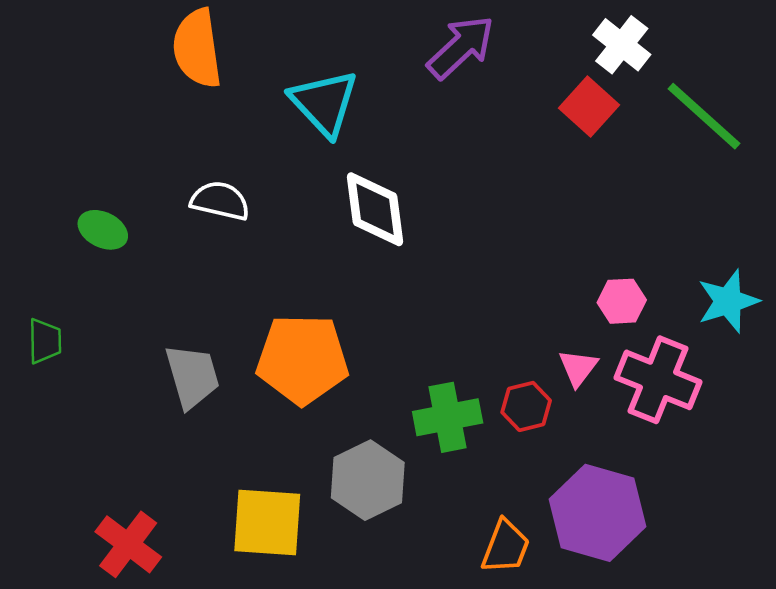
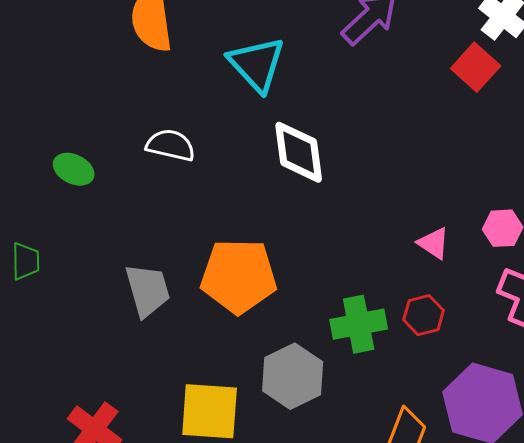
pink triangle: (578, 368) -> (434, 243), moved, turned -33

